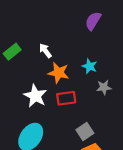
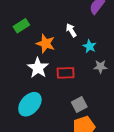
white arrow: (45, 51) -> (71, 30), moved
orange star: (59, 73) -> (46, 44), moved

